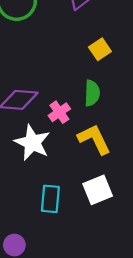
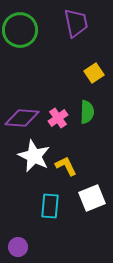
pink cross: (59, 112) -> (58, 118), moved
yellow L-shape: (94, 139) -> (66, 166), moved, size x0.7

